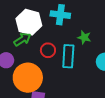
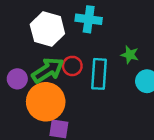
green star: (84, 37) -> (130, 55), moved
green arrow: (22, 39) -> (48, 70), moved, size x1.4

